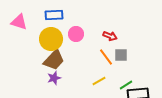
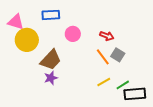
yellow circle: (51, 39) -> (27, 40), moved
gray square: (121, 55) -> (118, 55), turned 32
yellow line: (99, 81) -> (104, 82), moved

